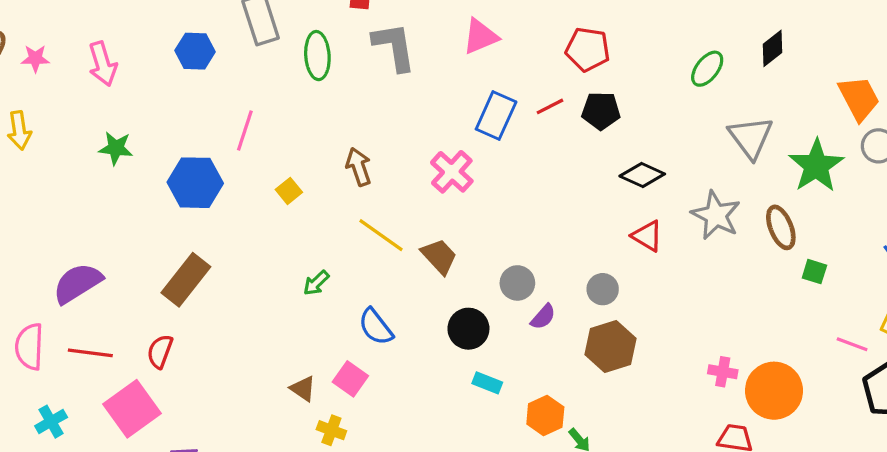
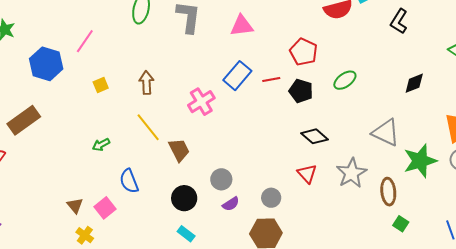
green ellipse: (707, 69) -> (345, 80), moved
gray triangle: (751, 137) -> (386, 133), turned -44

